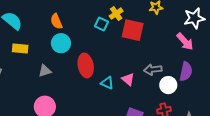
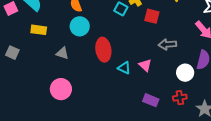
red square: (133, 30) -> (152, 16), size x0.7
gray arrow: (153, 69) -> (167, 44), moved
gray triangle: (45, 71) -> (62, 53), turned 32

